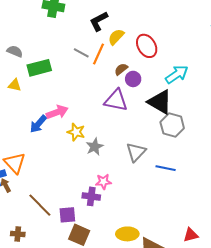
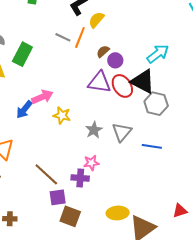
red ellipse: (147, 46) -> (122, 86), moved
green rectangle: (39, 68) -> (22, 54), turned -45
gray star: (95, 147) -> (94, 130), moved
brown line: (40, 205) -> (46, 174), moved

